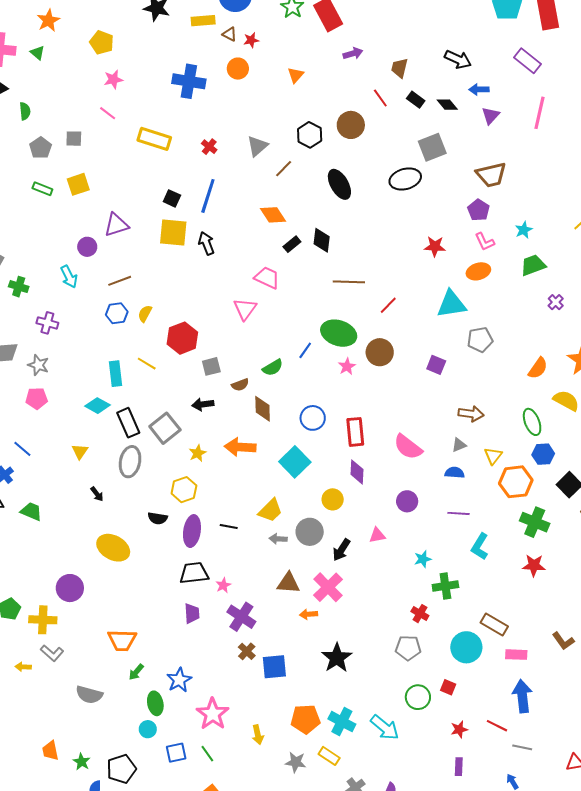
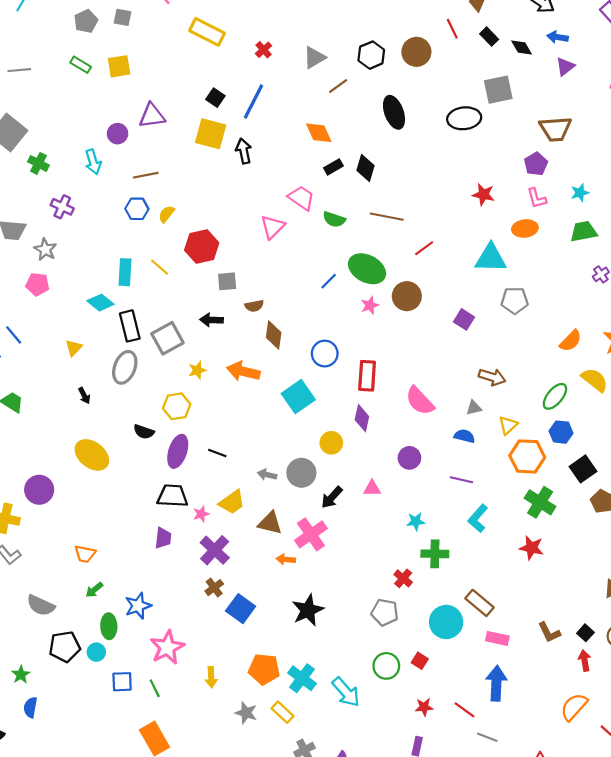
green semicircle: (273, 368) -> (334, 219), moved, turned 40
green ellipse: (532, 422) -> (555, 396), turned 52
yellow trapezoid: (270, 510) -> (232, 502), moved
orange trapezoid: (122, 640) -> (85, 554), size x0.7
blue square: (274, 667) -> (241, 609), turned 32
black pentagon: (121, 769) -> (65, 647), moved

